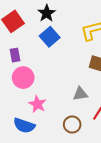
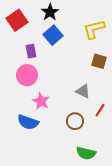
purple rectangle: (15, 55) -> (31, 51), moved
gray triangle: (80, 94) -> (83, 91), turned 35

